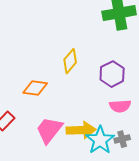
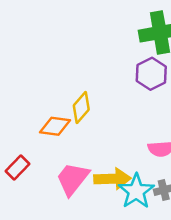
yellow diamond: (70, 61) -> (81, 107), moved
purple hexagon: (112, 74) -> (151, 74), moved

